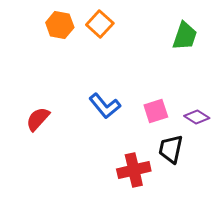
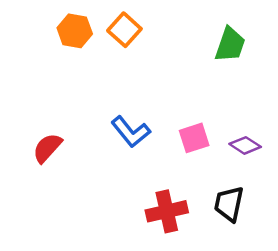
black trapezoid: (171, 149) -> (229, 204), moved

